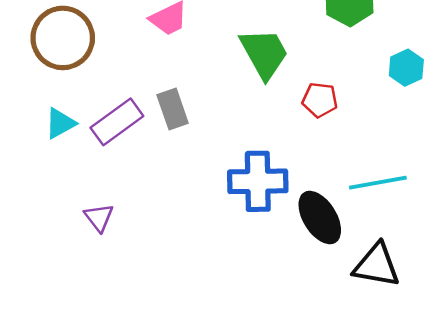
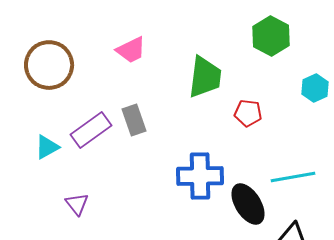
green trapezoid: (264, 53) -> (205, 77), turned 36
cyan triangle: (60, 123) -> (47, 147), moved

